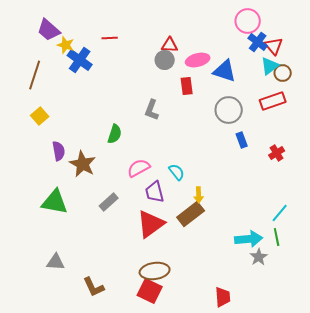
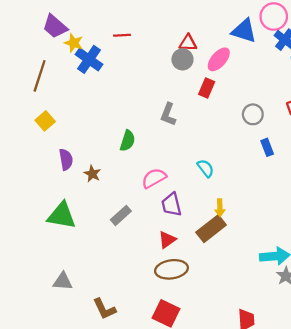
pink ellipse: (198, 60) -> (219, 59), turned -35
blue triangle: (225, 71) -> (244, 31), moved
red rectangle: (187, 86) -> (207, 88), turned 30
gray circle: (229, 110) -> (253, 114), size x0.7
brown star: (83, 164) -> (92, 174), size x0.6
cyan semicircle: (177, 172) -> (206, 168), moved
red triangle: (151, 224) -> (167, 240), size x0.6
brown ellipse: (155, 271) -> (171, 269), moved

